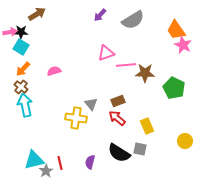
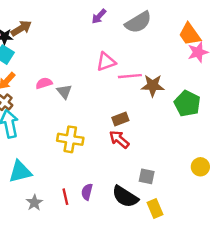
brown arrow: (37, 14) -> (21, 28), moved
pink star: (183, 45) -> (198, 52), turned 30
gray triangle: (91, 104) -> (64, 92), moved
yellow rectangle: (147, 126) -> (155, 209), moved
black semicircle: (119, 153) -> (125, 197), moved
cyan triangle: (34, 160) -> (20, 172), moved
red line: (60, 163) -> (65, 197), moved

